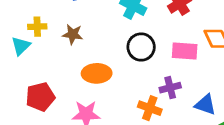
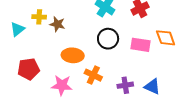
yellow cross: (37, 27) -> (39, 17), moved
purple cross: (170, 88) -> (125, 85), moved
orange cross: (150, 108) -> (93, 75), moved

